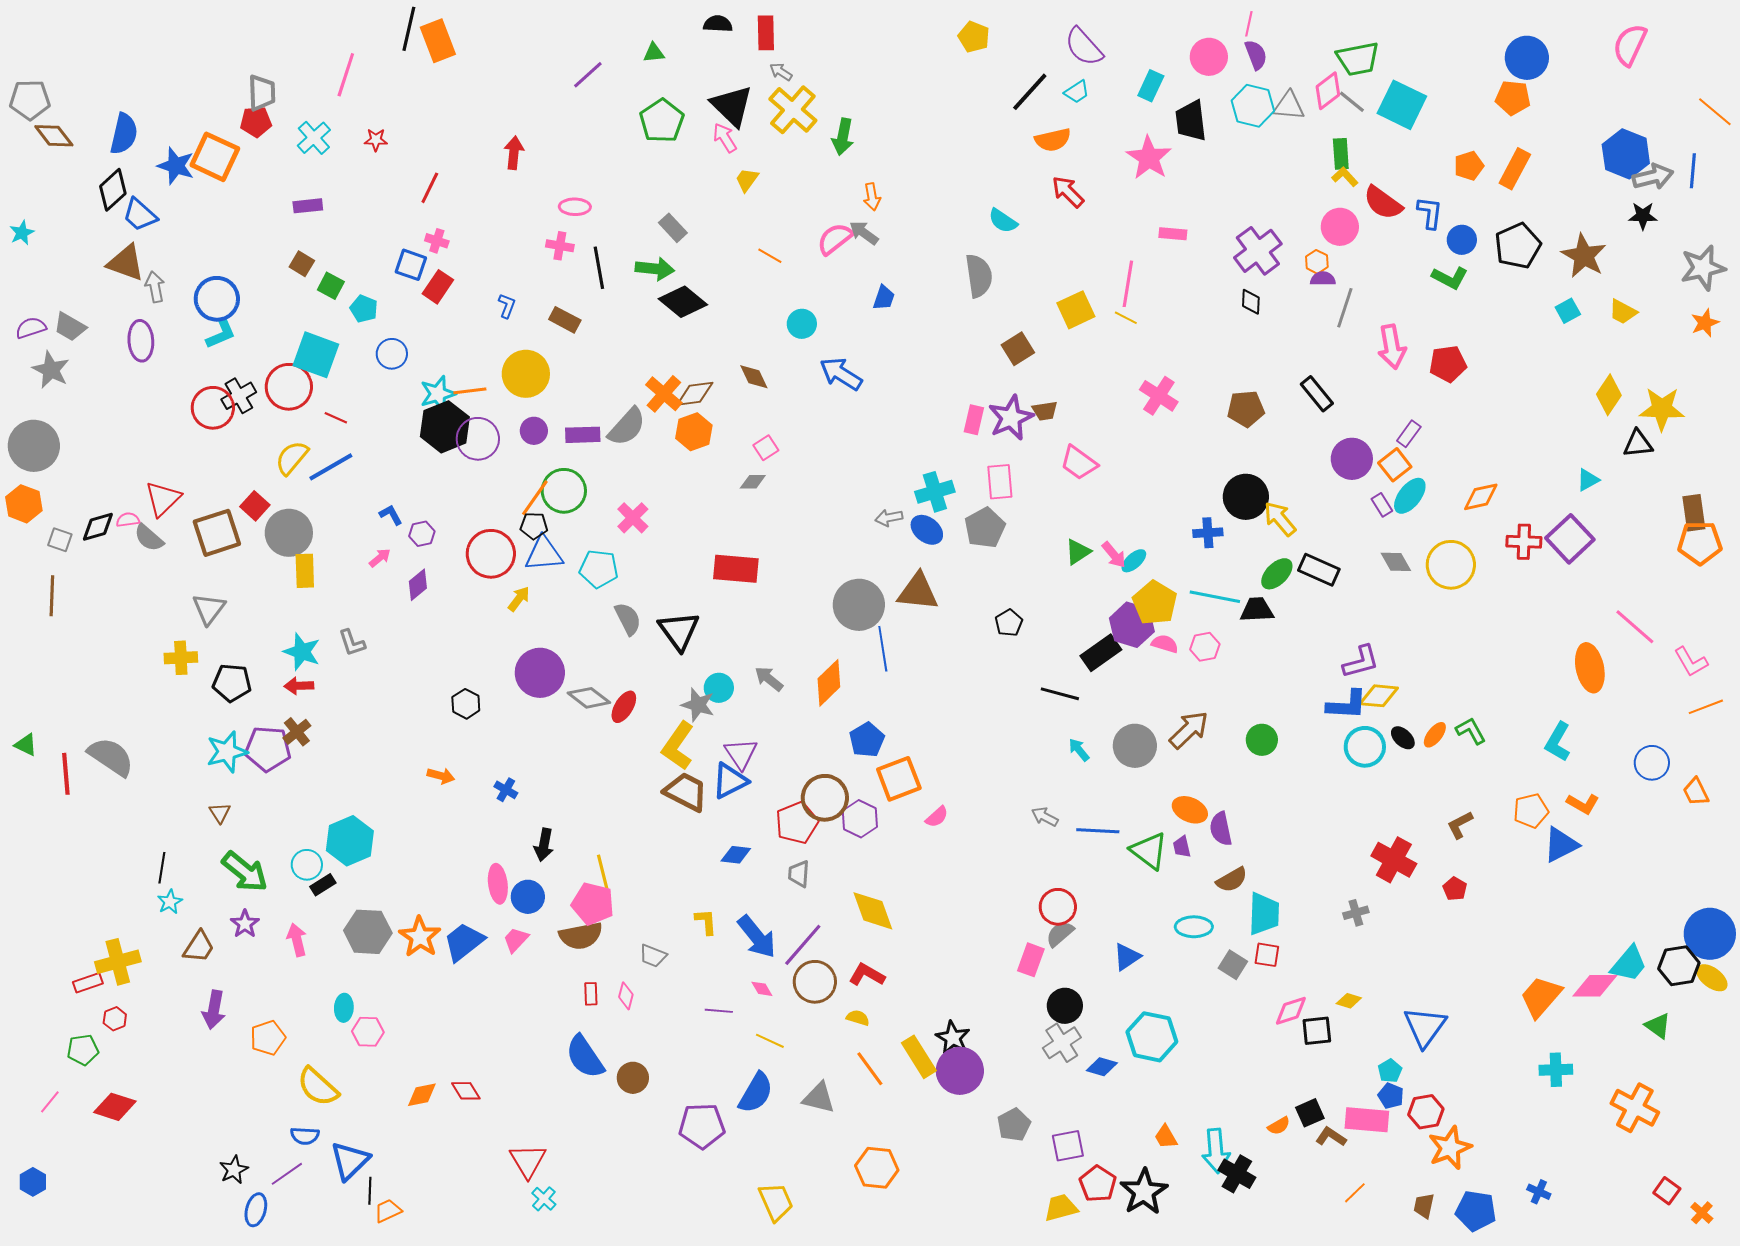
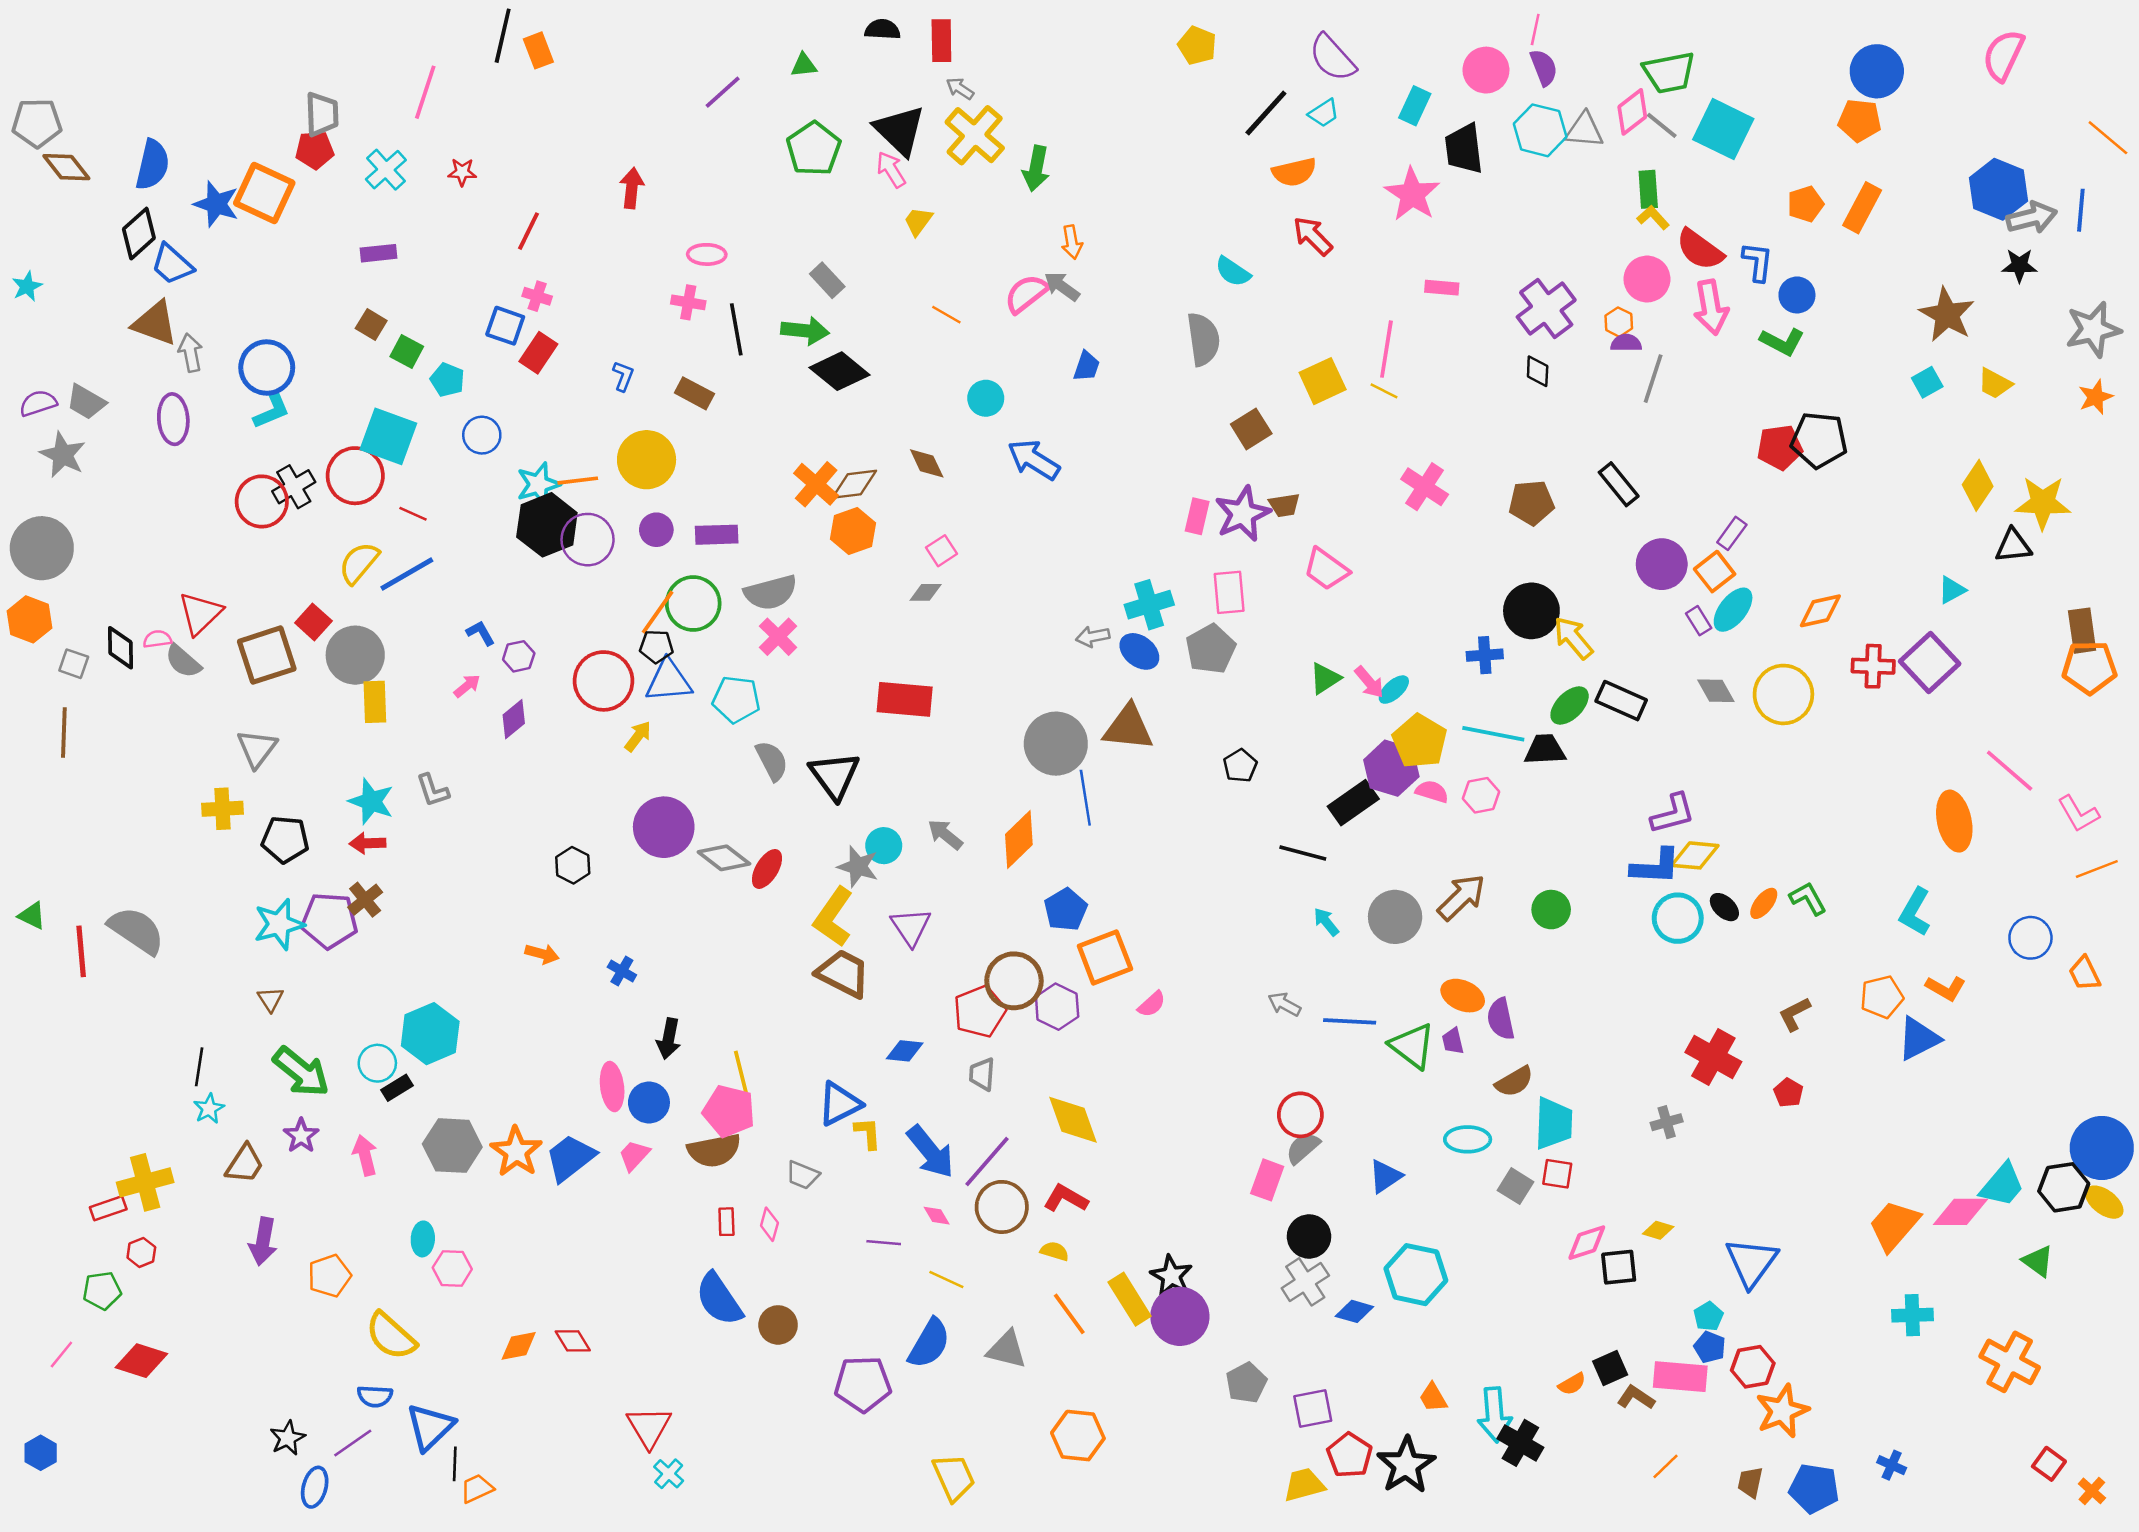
orange rectangle: (438, 41) -> (538, 50), size x0.7
black pentagon: (1518, 246) -> (1819, 440), moved, turned 30
pink arrow: (1392, 347) -> (1711, 307), moved
gray semicircle: (627, 427) -> (771, 592), moved, turned 33
black diamond: (98, 527) -> (120, 648), turned -75
blue triangle: (730, 781) -> (839, 1104), moved

